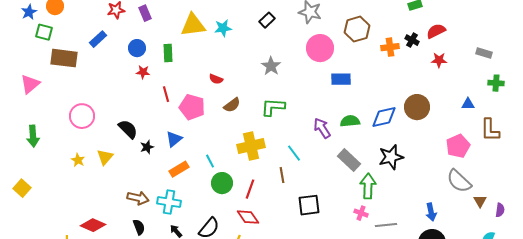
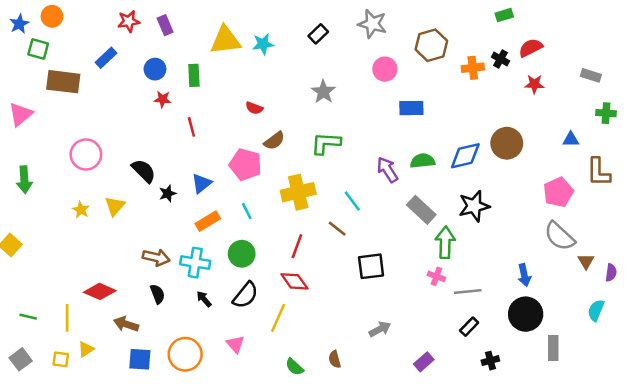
pink circle: (320, 48) -> (385, 69), size x0.7
pink pentagon: (192, 107) -> (245, 165), moved
brown line: (282, 175) -> (337, 229), turned -42
green circle: (222, 183) -> (242, 254), moved

